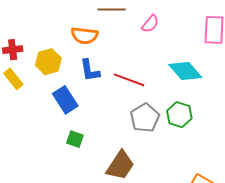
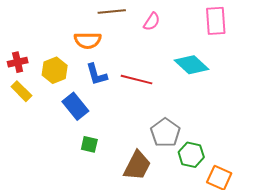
green hexagon: (179, 115) -> (191, 155), moved
gray pentagon: (145, 118) -> (165, 133), moved

